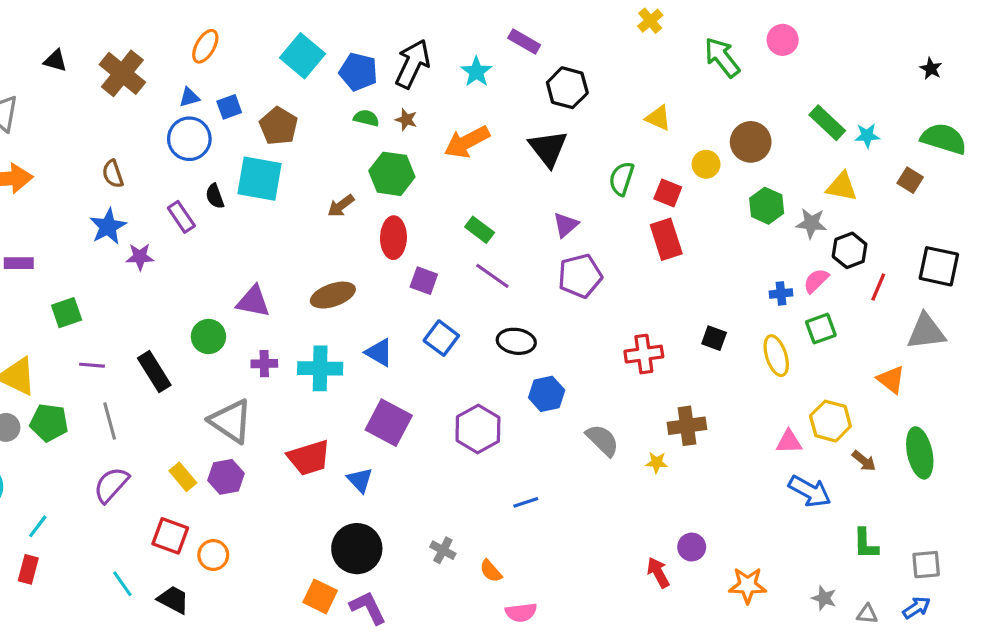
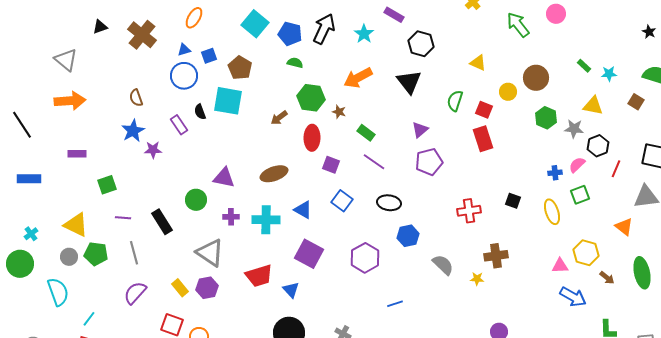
black triangle: (55, 61) -> (100, 27), turned -35
brown star: (406, 120) -> (339, 112), moved
green rectangle: (827, 123) -> (584, 66), size x0.6

